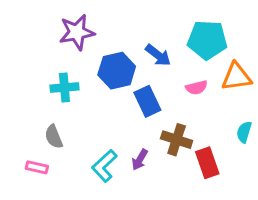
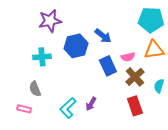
cyan pentagon: (207, 40) -> (151, 20), moved
blue rectangle: (147, 101) -> (108, 66), moved
brown cross: (177, 140) -> (135, 77), moved, turned 30

